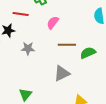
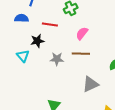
brown line: (67, 45) -> (81, 54), moved

